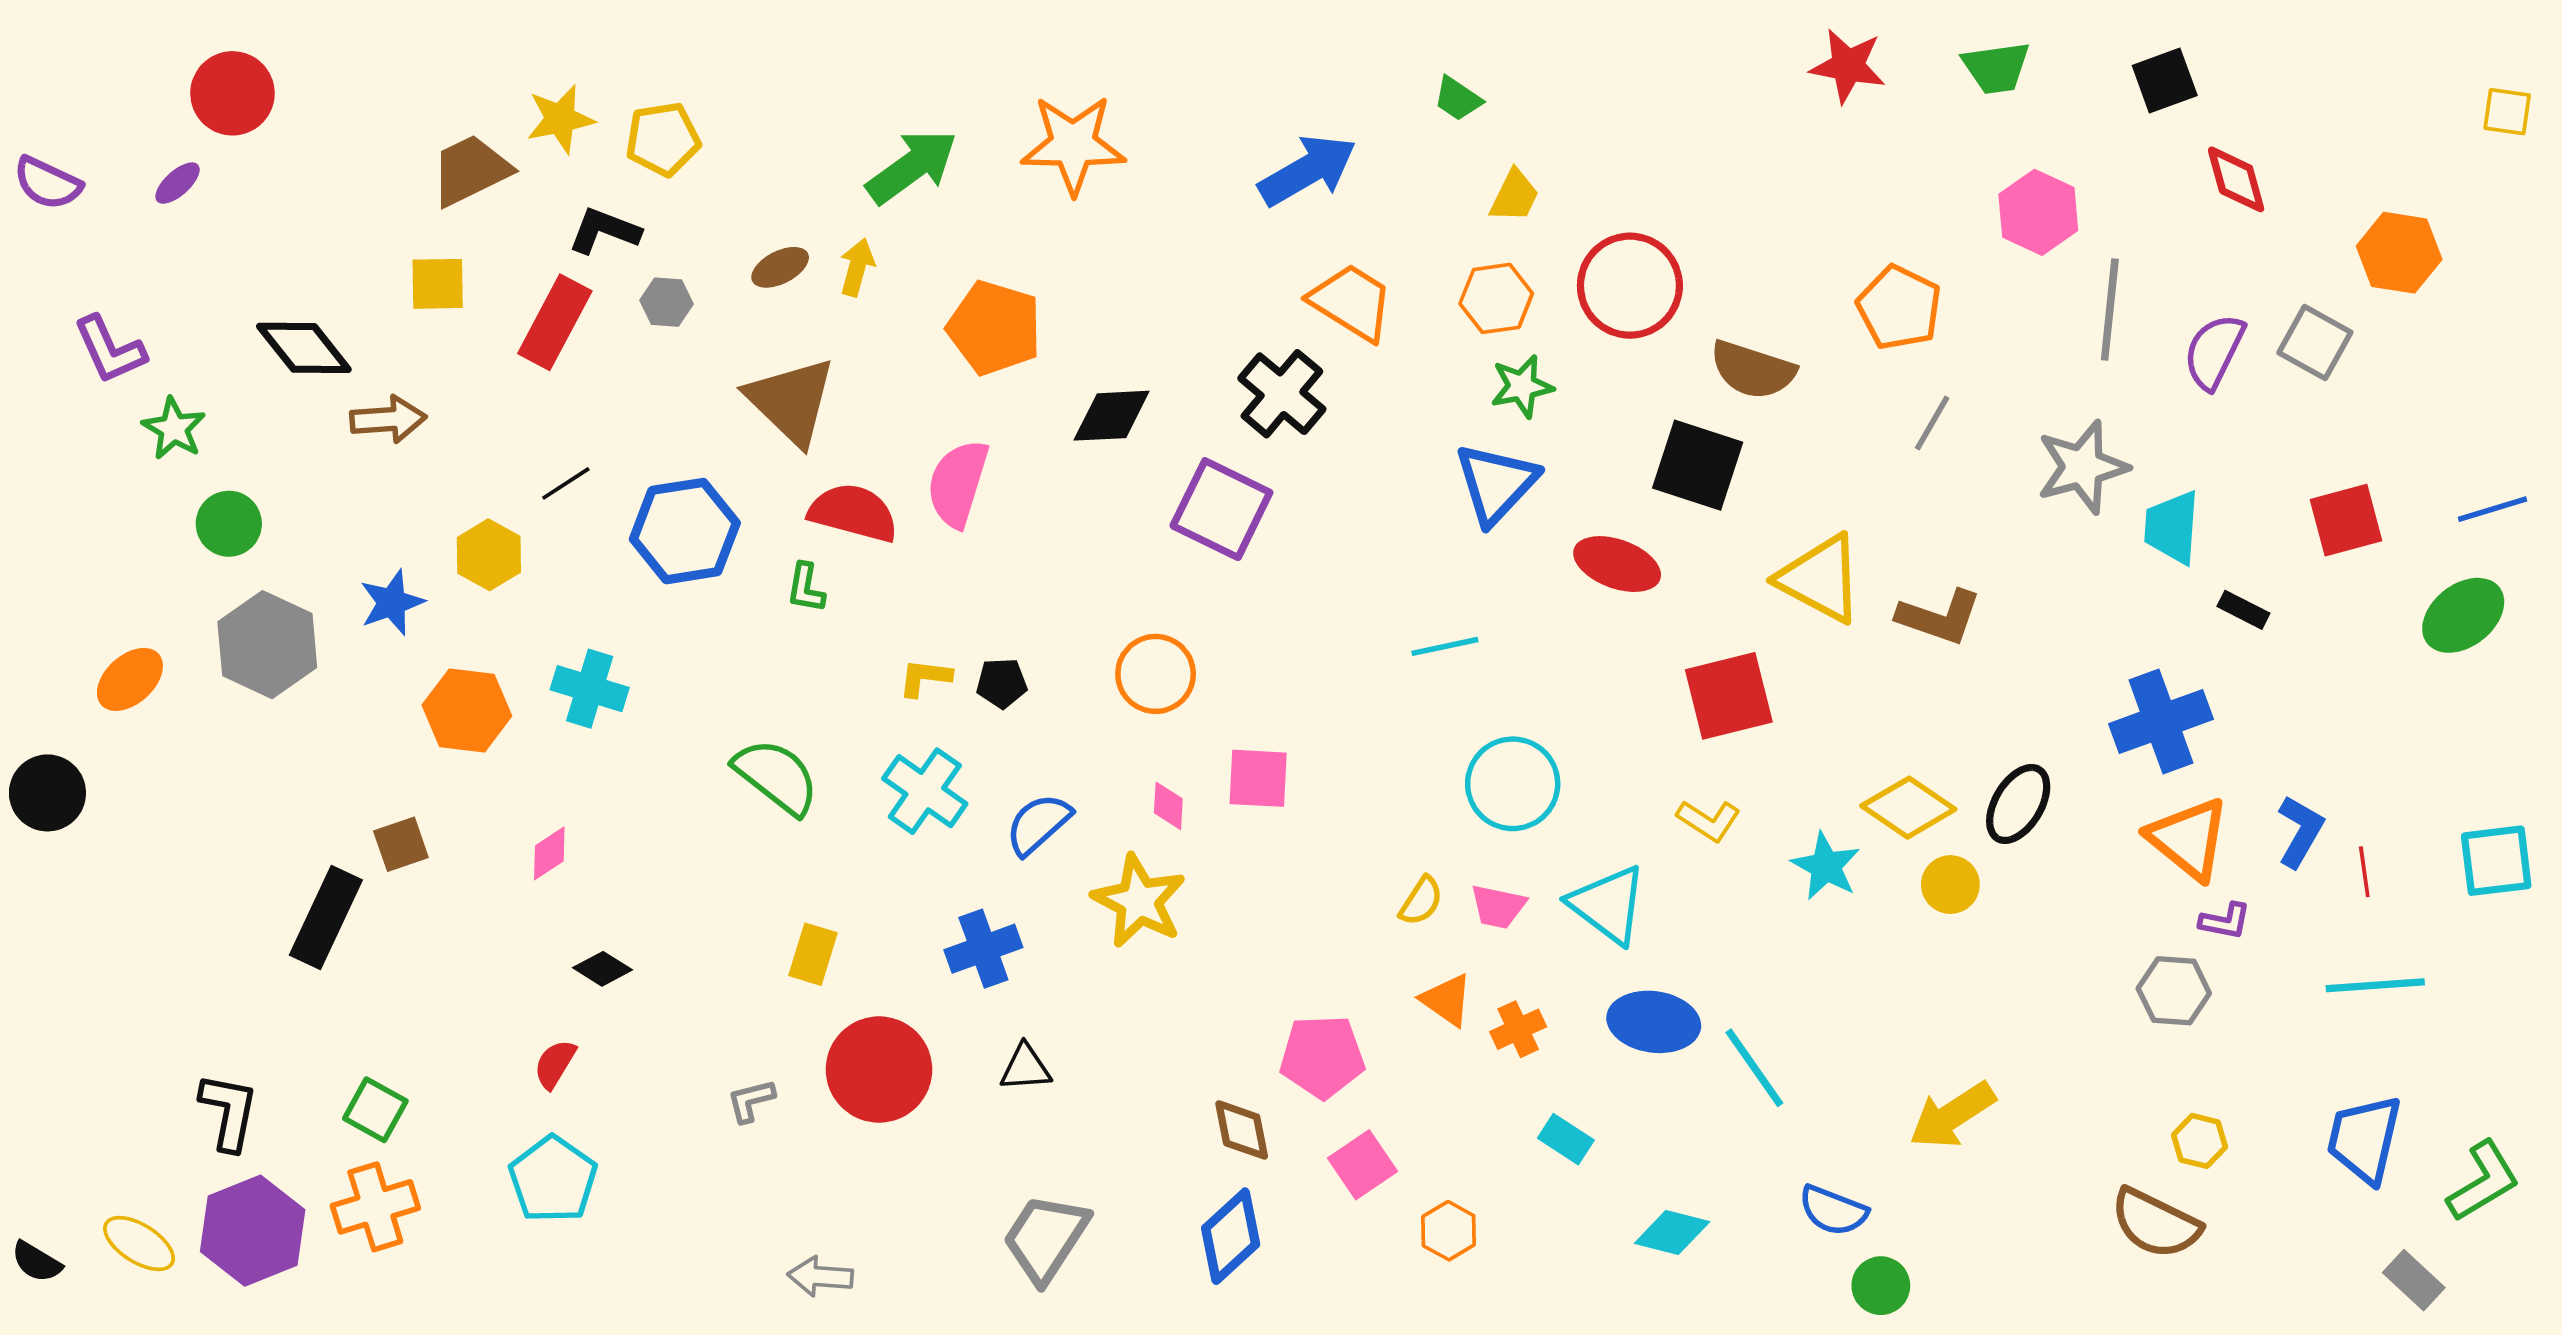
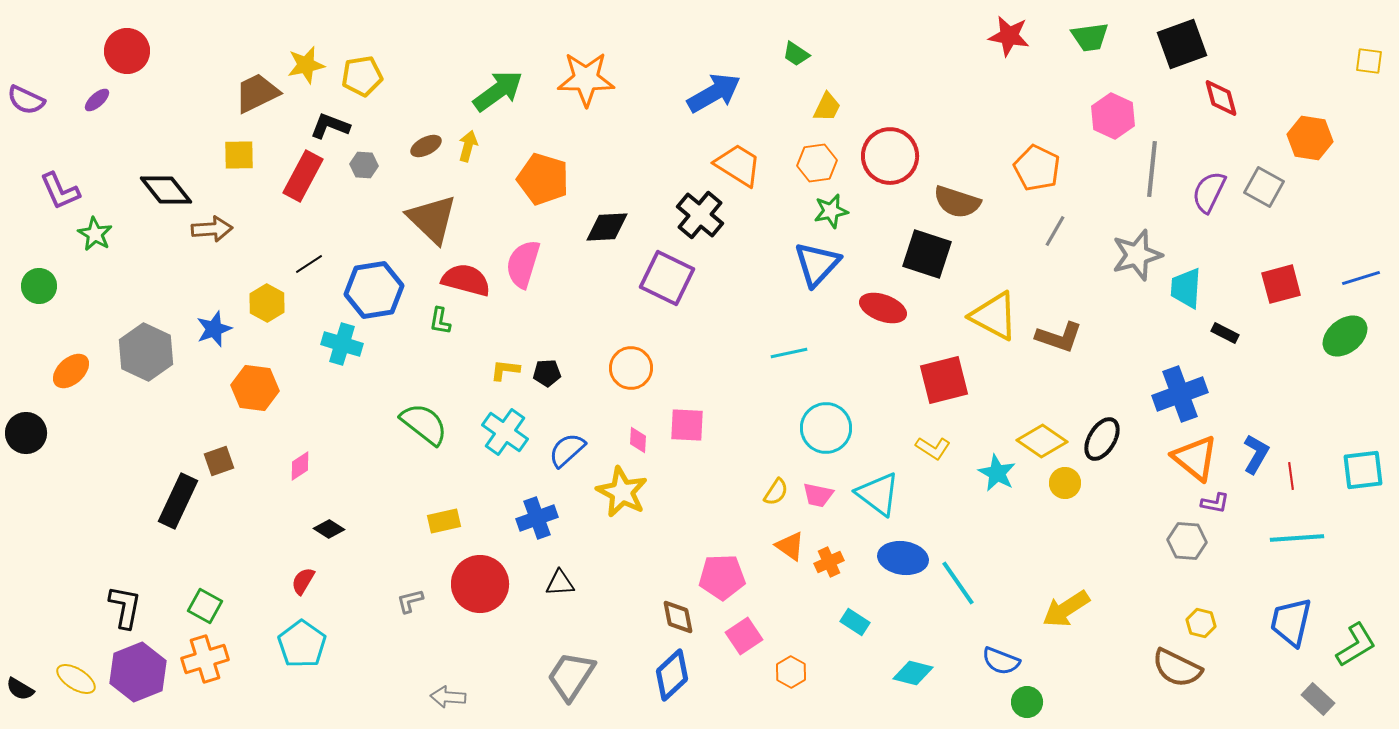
black square: (2165, 81) -> (1182, 44), size x1.4
green circle: (229, 524) -> (39, 286), moved
cyan cross: (590, 689) -> (342, 344), moved
yellow rectangle: (813, 954) -> (444, 521), turned 60

